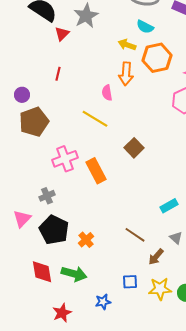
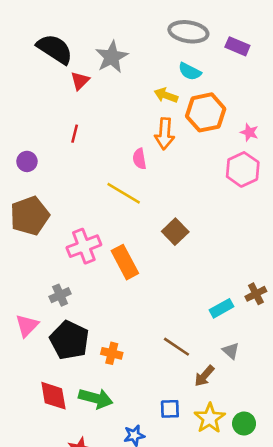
brown pentagon: (34, 122) -> (30, 216), moved
orange cross: (86, 240) -> (112, 353), turned -35
yellow star: (160, 289) -> (210, 418), turned -30

